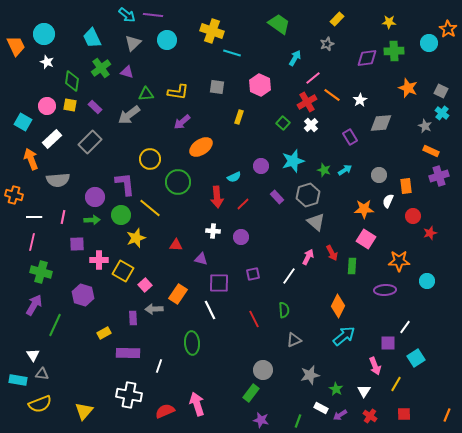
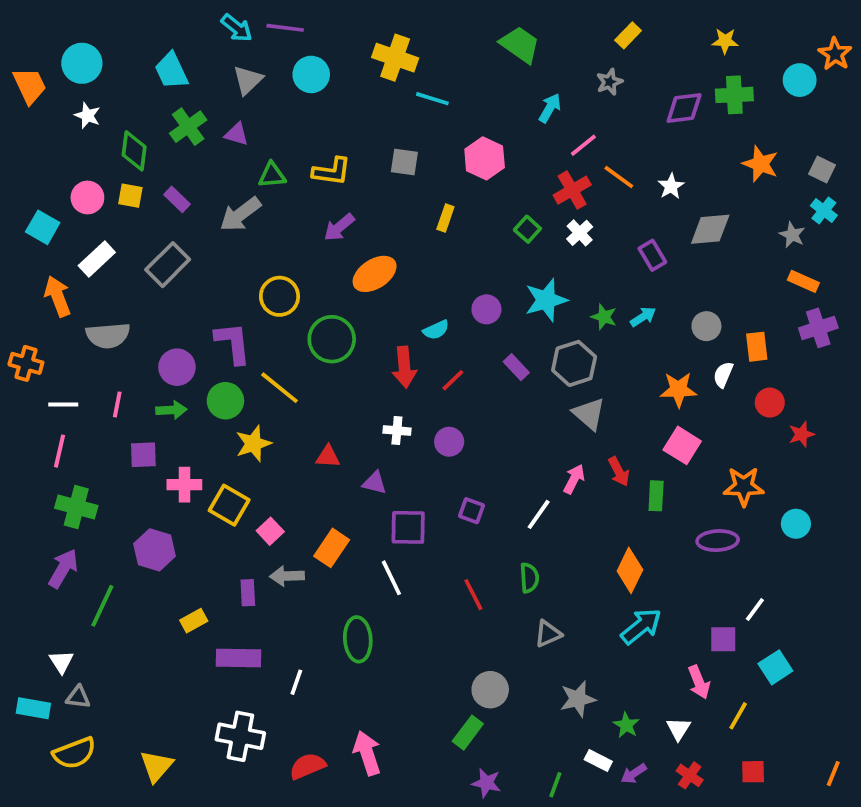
purple square: (253, 274) -> (472, 511), turned 32

